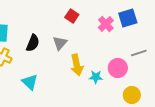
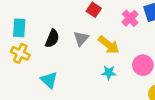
yellow arrow: (77, 65) -> (109, 45), moved, turned -40
cyan star: (96, 77) -> (109, 73), moved

